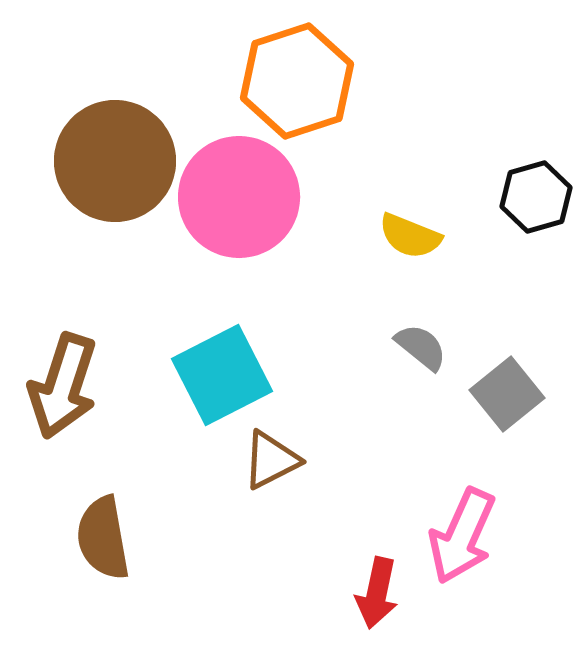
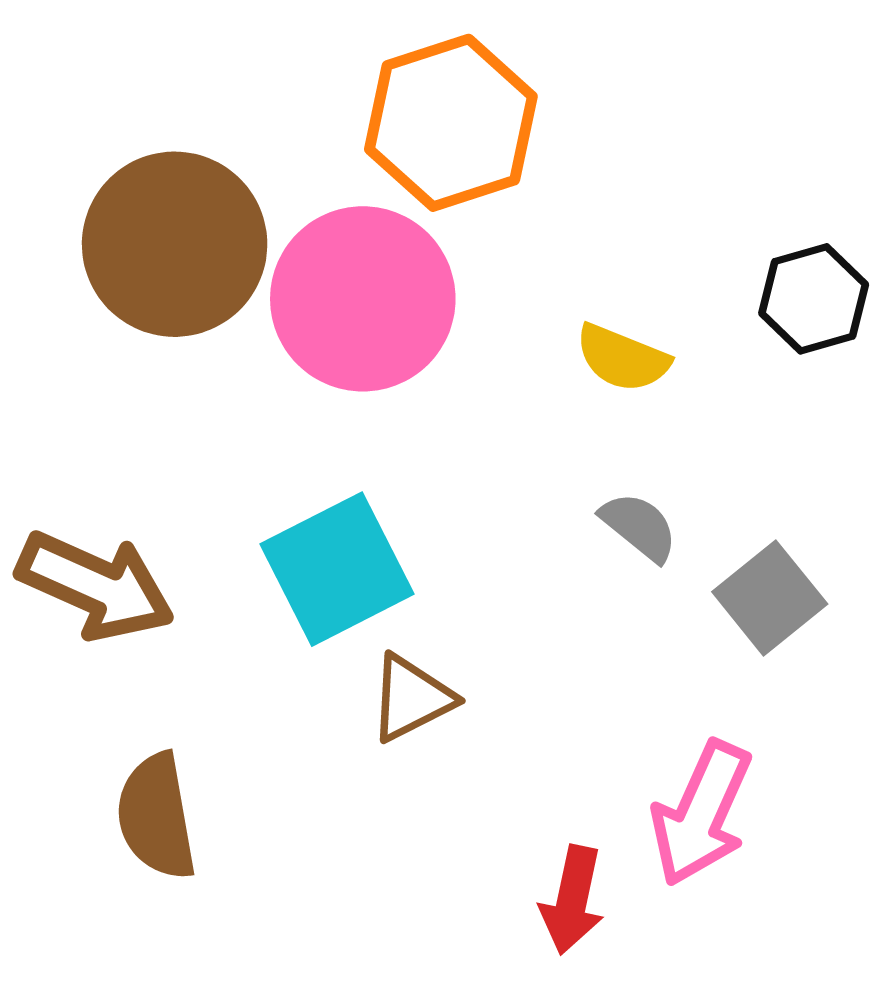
brown arrow: (63, 386) -> (96, 586), turned -84

